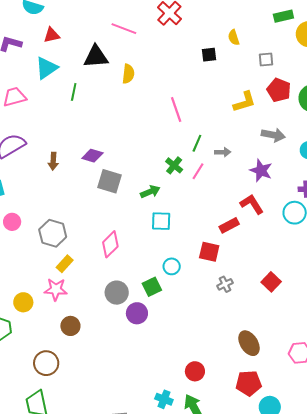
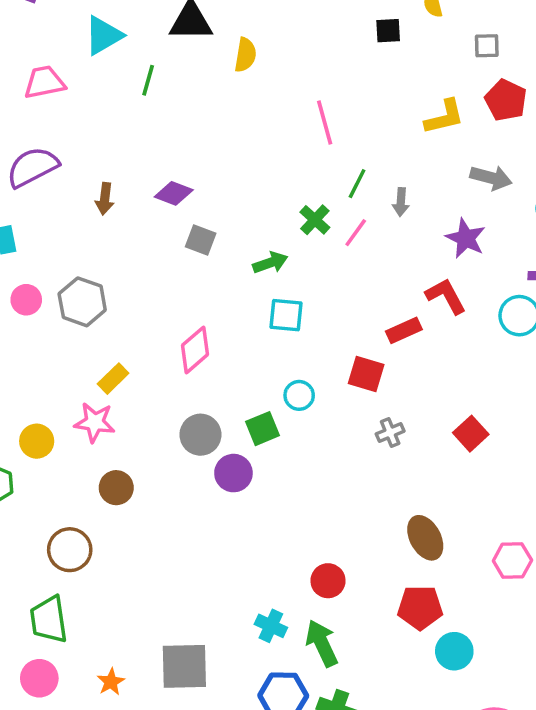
gray arrow: (223, 152) -> (401, 202), turned 91
gray square: (110, 181) -> (201, 240), size x0.7
gray hexagon: (53, 233) -> (82, 302), moved

